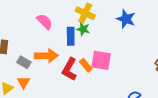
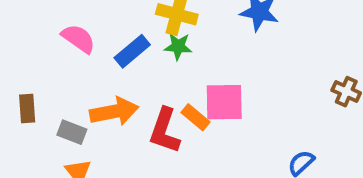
pink semicircle: (45, 22) -> (78, 39), moved
blue rectangle: (71, 36) -> (132, 51), moved, turned 60

